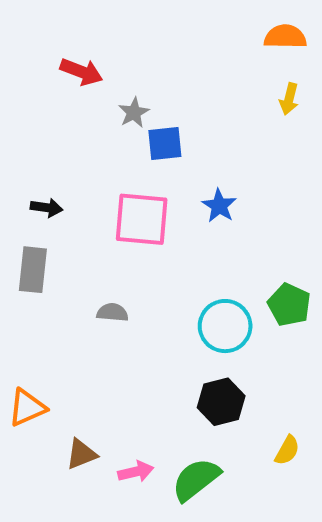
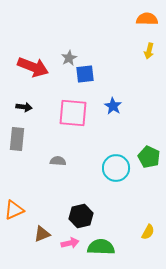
red arrow: (81, 72) -> (33, 67), moved, size x1.4
black hexagon: (221, 402) -> (81, 216), moved
green semicircle: (196, 479) -> (101, 247), turned 40

